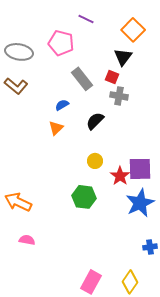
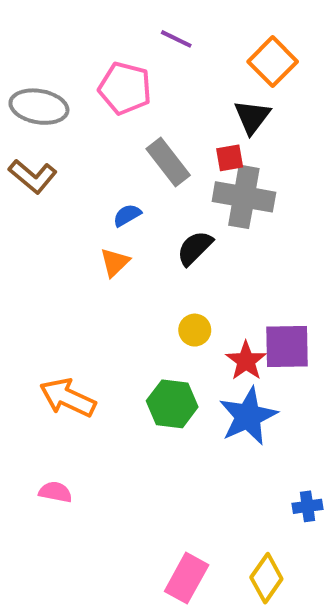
red square: (112, 77) -> (230, 158), turned -32
gray cross: (119, 96) -> (244, 197), size x1.6
orange arrow: (18, 202) -> (68, 398), moved
blue star: (140, 203) -> (248, 416), moved

